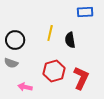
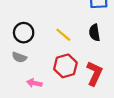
yellow line: (50, 33) -> (63, 35), moved, turned -63
black semicircle: (70, 40) -> (94, 33), moved

